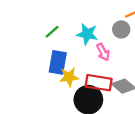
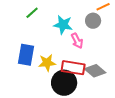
green line: (52, 32) -> (32, 13), moved
blue rectangle: (58, 62) -> (26, 55), moved

